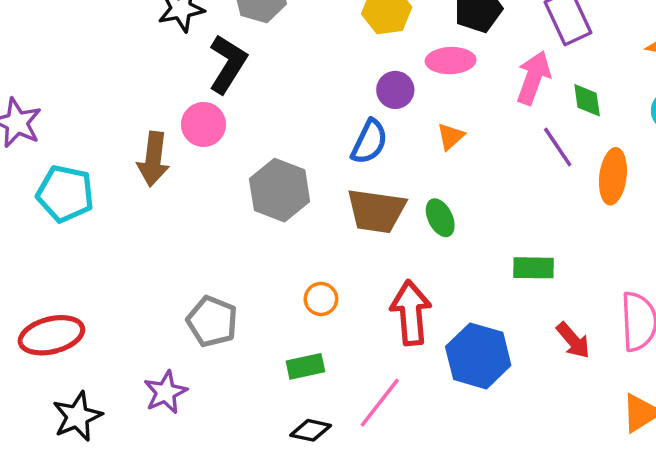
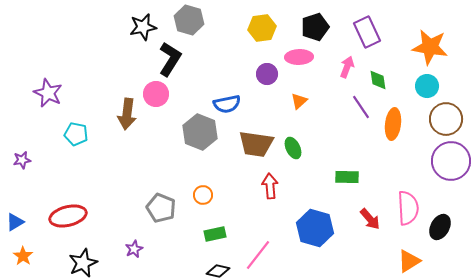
pink arrow: (533, 78) -> (347, 67), size x0.7
blue semicircle: (369, 142) -> (227, 104), moved, turned 52
cyan pentagon: (65, 194) -> (76, 134), size x0.7
orange circle: (321, 299) -> (203, 195), moved
red arrow: (411, 313) -> (270, 186), moved, size x0.7
purple star: (165, 392) -> (134, 249), size x0.7

